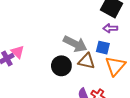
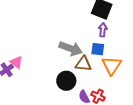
purple arrow: (110, 28) -> (103, 30), turned 104
black circle: (61, 66) -> (66, 81), moved

